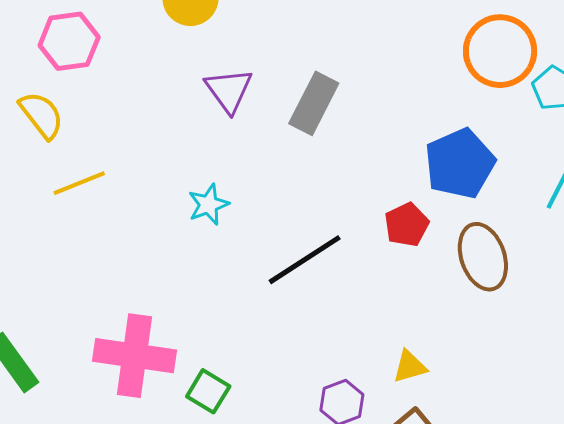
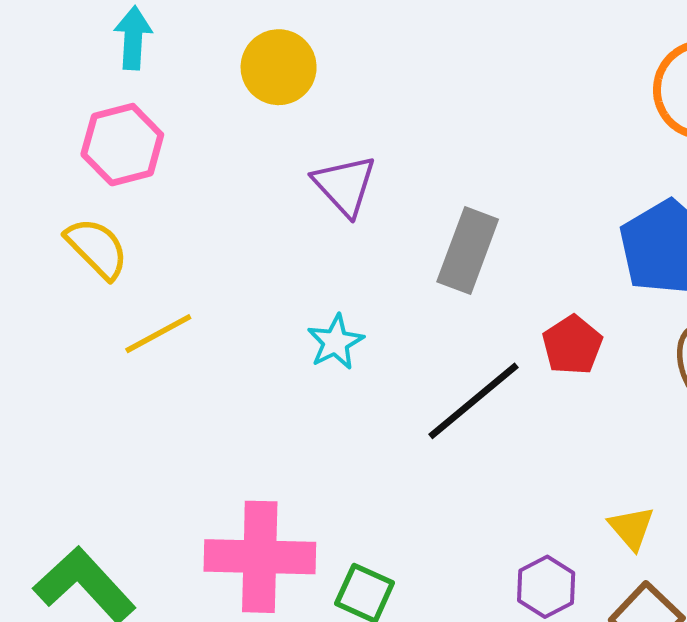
gray rectangle: (314, 103) -> (468, 250), moved
red pentagon: (407, 225) -> (572, 345), moved
yellow triangle: (410, 367) -> (631, 528), turned -48

